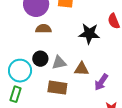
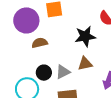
brown triangle: (82, 69) -> (85, 64), moved

